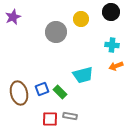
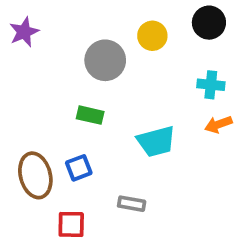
green rectangle: (60, 92) -> (90, 115), moved, turned -32
gray rectangle: (70, 116) -> (132, 204), moved
red square: (50, 119) -> (71, 224), moved

